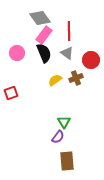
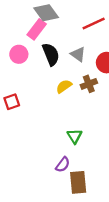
red line: (69, 31) -> (94, 23), moved, turned 66
pink rectangle: (44, 35) -> (37, 29), moved
purple semicircle: (58, 137) -> (63, 165), moved

